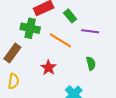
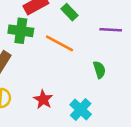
purple line: (90, 31) -> (111, 30), moved
red star: (49, 68) -> (43, 99), moved

